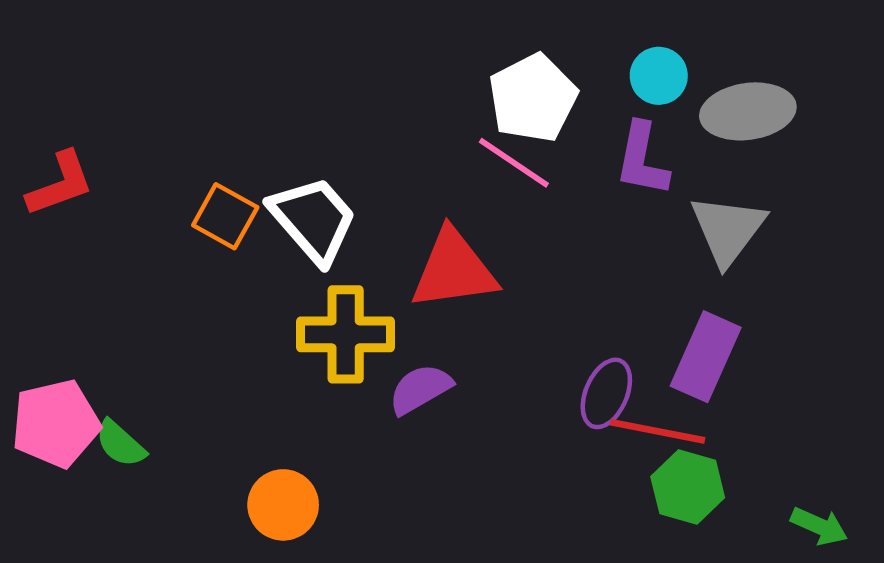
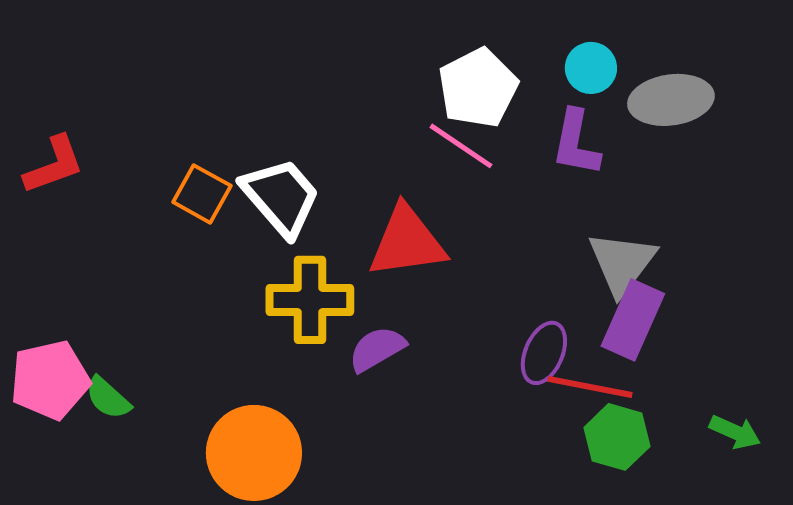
gray triangle: (728, 230) -> (622, 263), moved
orange circle: (283, 505) -> (254, 453), size x1.5
green arrow: (819, 526) -> (735, 432), moved

